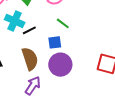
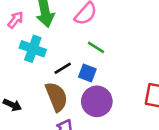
black line: (29, 30) -> (63, 68), moved
blue square: (55, 42) -> (87, 73), turned 32

